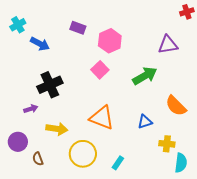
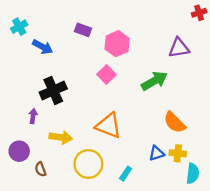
orange semicircle: (176, 106) -> (175, 122), moved
purple arrow: (31, 109) -> (33, 116), turned -64
blue triangle: (145, 122) -> (156, 153), moved

